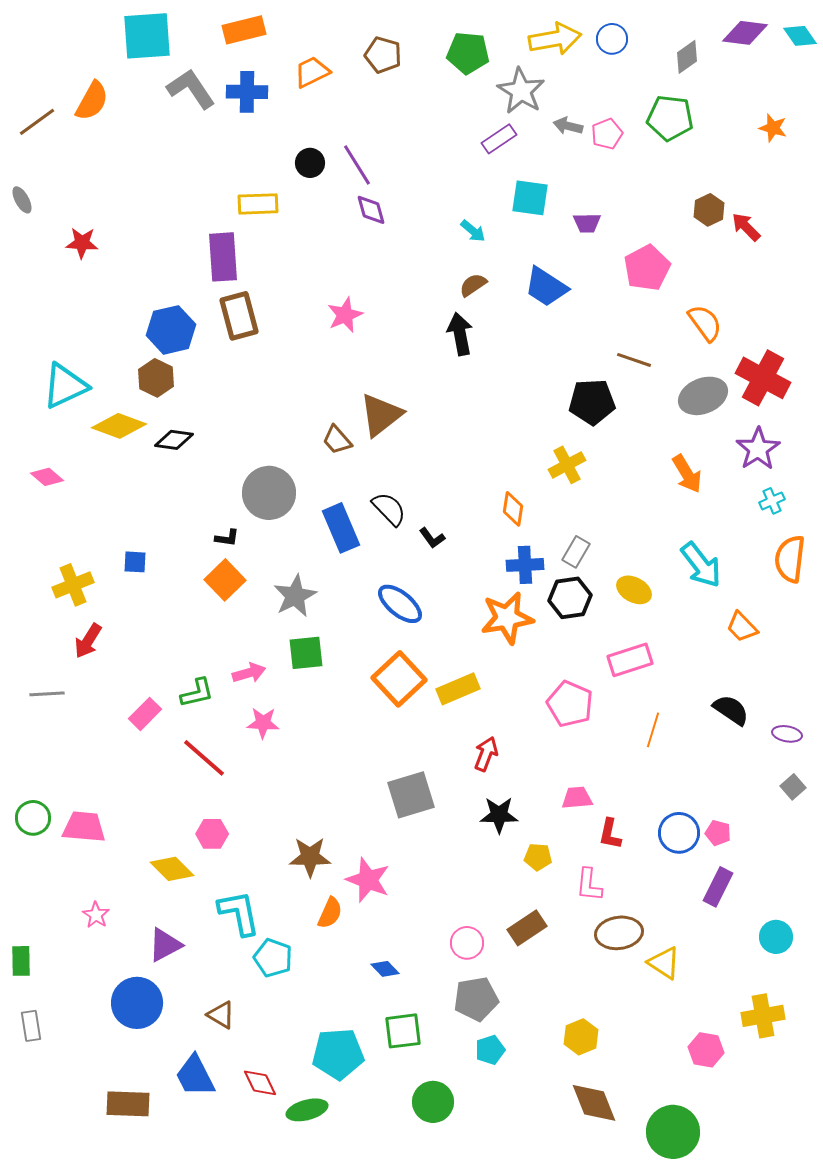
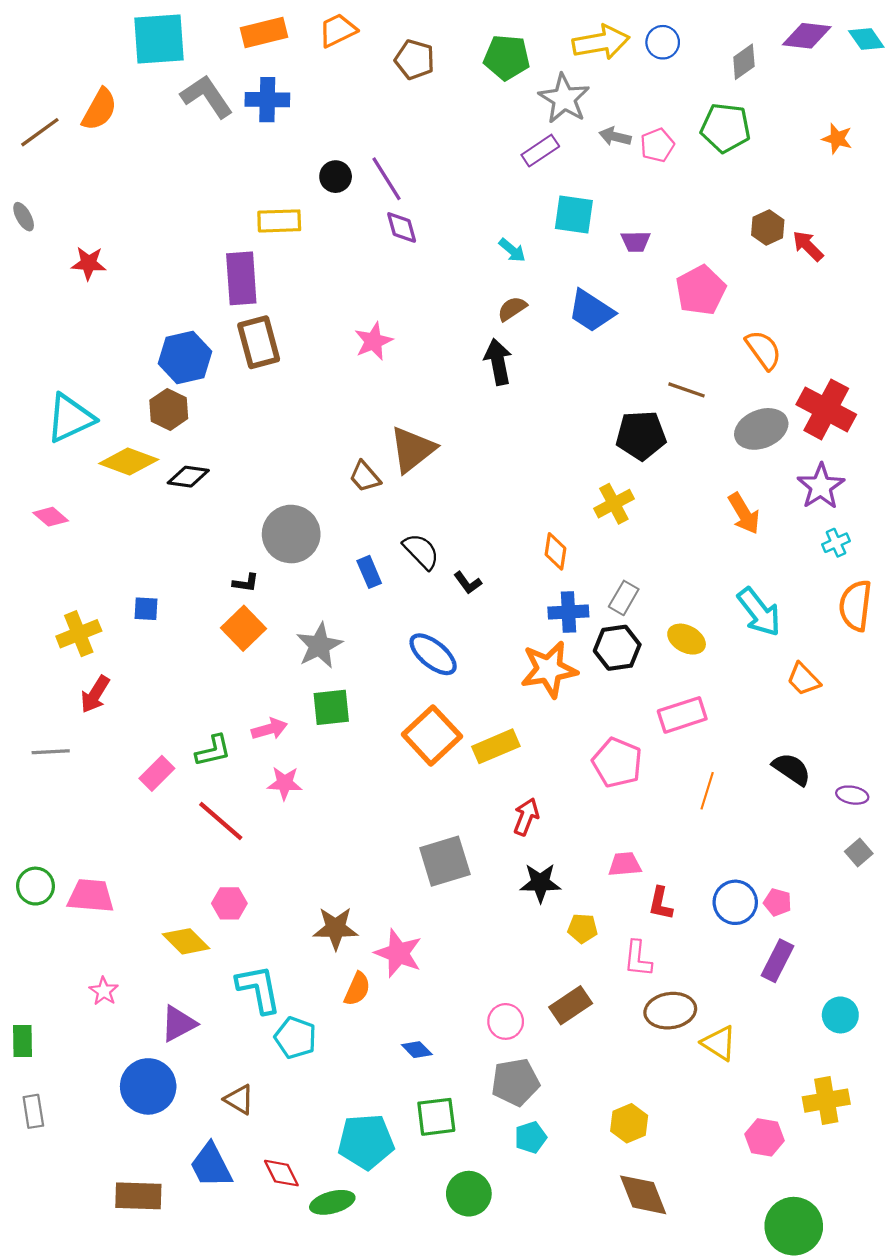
orange trapezoid: (312, 72) -> (338, 30), moved
blue rectangle: (341, 528) -> (369, 572), size x0.6
green circle: (673, 1132) -> (794, 1226), moved

